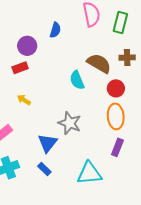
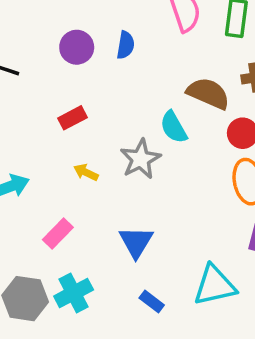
purple circle: (27, 46) -> (77, 47), moved
gray star: (70, 123) -> (140, 159), moved, turned 30
blue rectangle: (44, 169) -> (152, 301), moved

